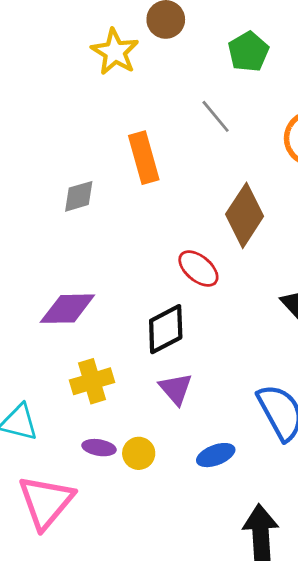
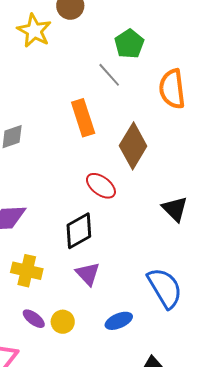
green pentagon: (248, 52) -> (129, 44), moved
orange rectangle: (144, 158) -> (83, 118), moved
yellow cross: (92, 381) -> (27, 271), turned 32
purple ellipse: (99, 448) -> (34, 319), turned 30

